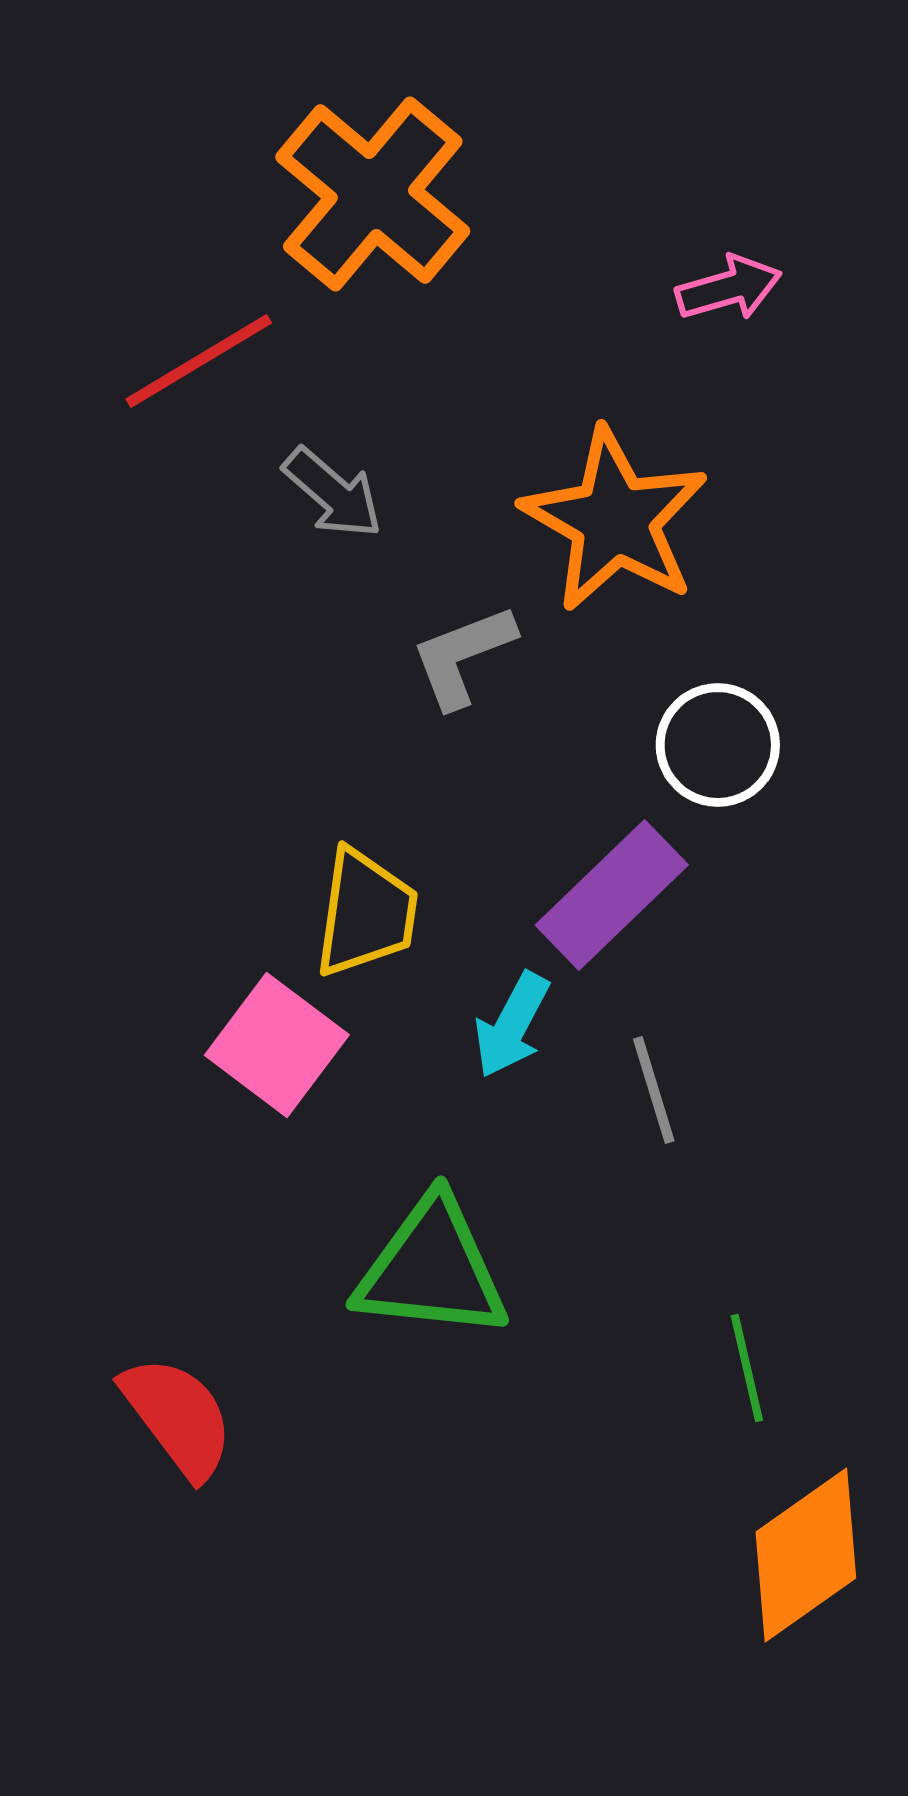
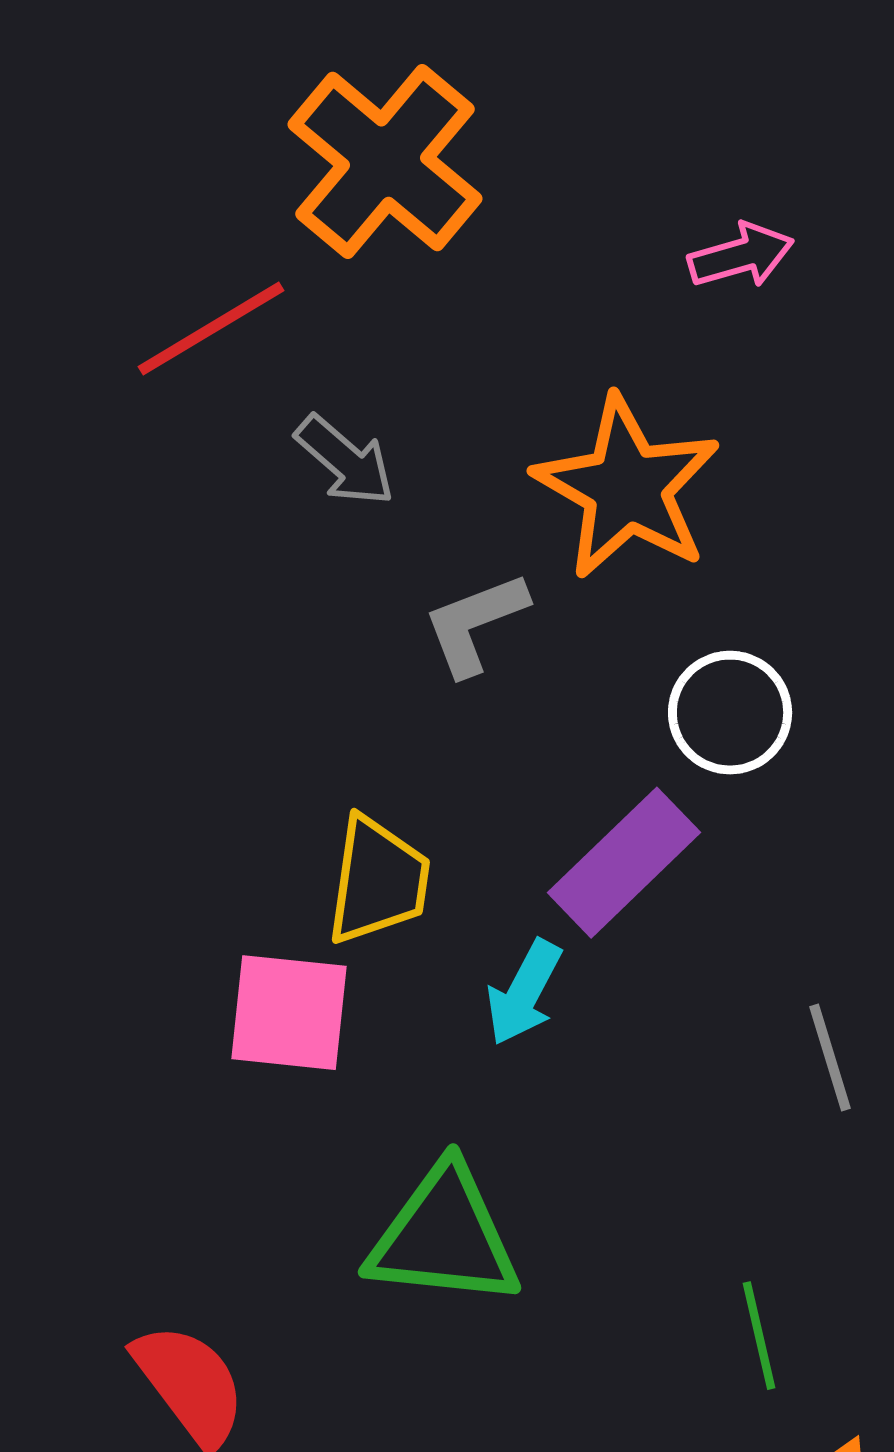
pink square: (277, 1045) -> (289, 1013), turned -31
gray line: (654, 1090) -> (830, 1058), moved

